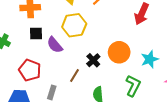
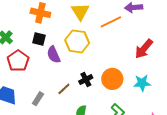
cyan star: (150, 59) -> (142, 83), moved
red pentagon: (30, 70) -> (18, 61), moved

